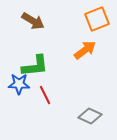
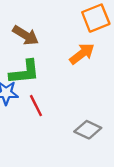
brown arrow: (33, 21) -> (26, 35), moved

